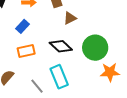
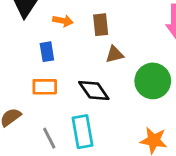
blue rectangle: (22, 26) -> (47, 52), turned -64
green circle: (95, 48) -> (153, 81), moved

